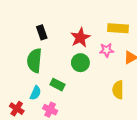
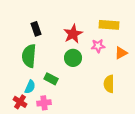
red cross: (17, 109) -> (20, 102), moved
pink cross: (50, 110) -> (44, 103), turned -32

